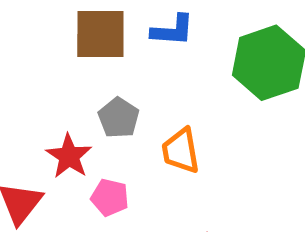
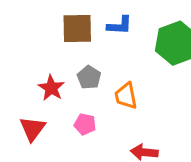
red star: (69, 156) -> (51, 88), moved

